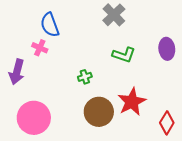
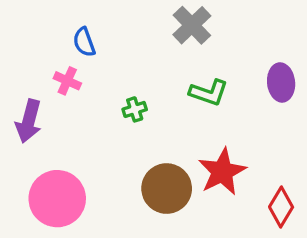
blue semicircle: (50, 25) -> (84, 42), size x0.7
green cross: (85, 77) -> (135, 109), moved

